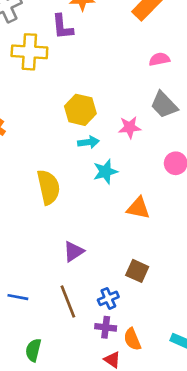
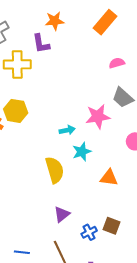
yellow hexagon: (80, 110) -> (16, 111), moved
pink star: (130, 127) -> (98, 117), size x1.4
yellow semicircle: (48, 187) -> (55, 170), moved
blue cross: (108, 298) -> (89, 232), moved

